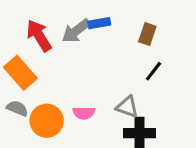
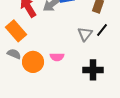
gray triangle: (127, 107) -> (85, 34), moved, turned 49

